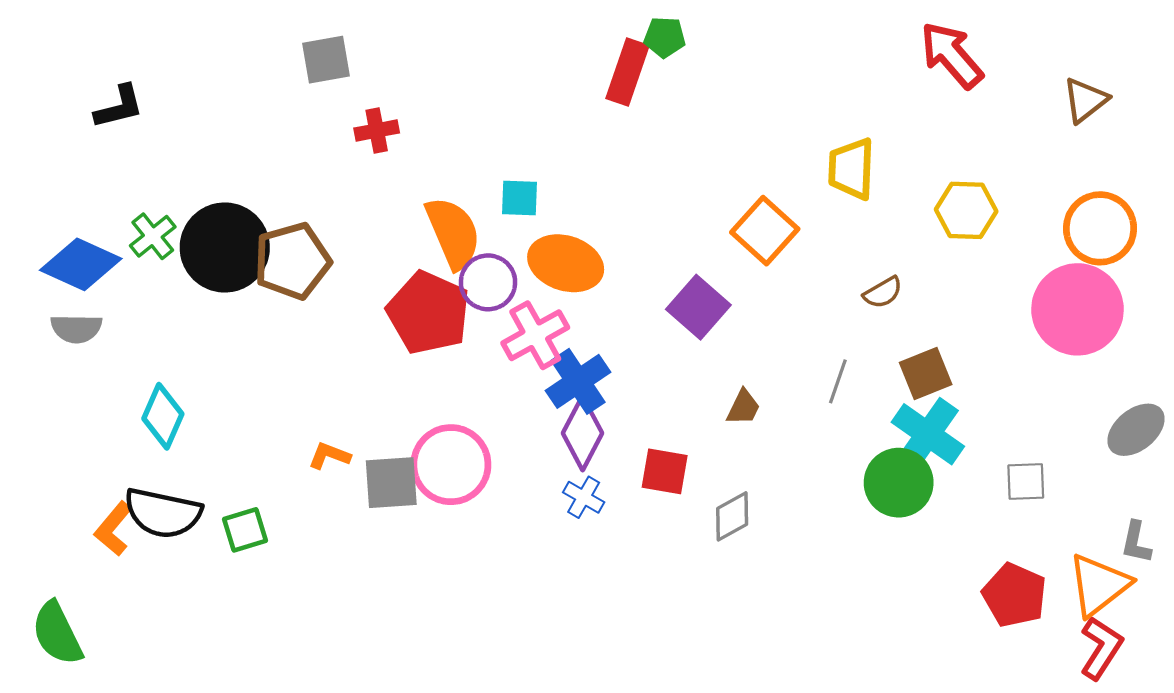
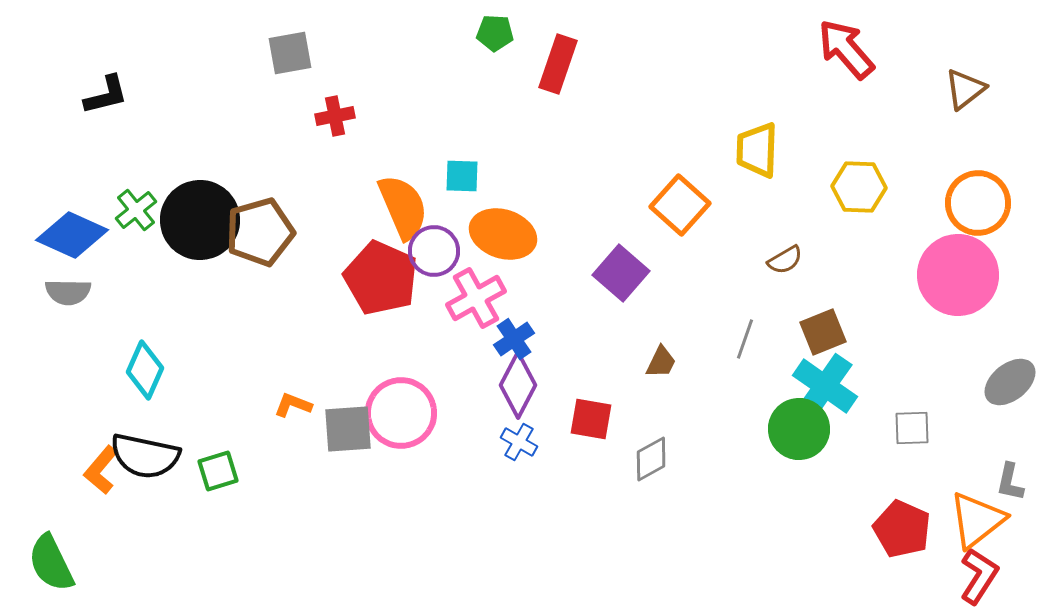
green pentagon: (665, 37) -> (495, 33), moved
blue cross: (578, 381) -> (514, 339), size x0.7

